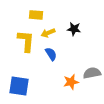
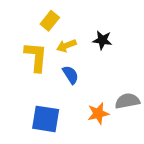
yellow rectangle: (36, 15) -> (50, 21), turned -56
blue square: (19, 86) -> (46, 119), moved

